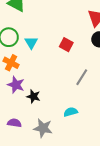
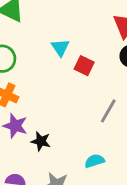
cyan triangle: (31, 43) -> (60, 47), moved

